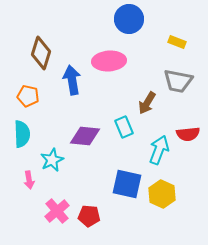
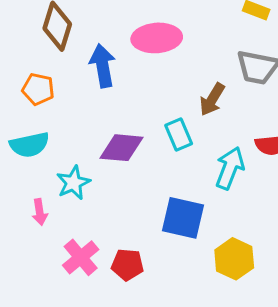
cyan semicircle: (22, 134) -> (29, 145), turned 80
yellow hexagon: (162, 194) -> (234, 259), moved

